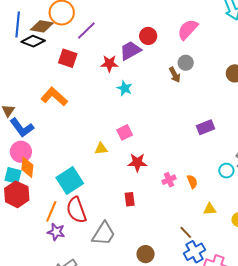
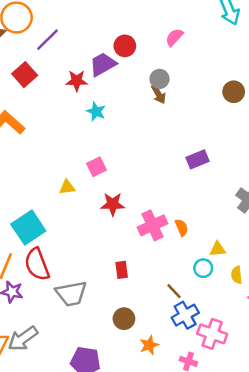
pink semicircle: (188, 29) -> (174, 37), size x0.7
red square: (68, 58) -> (25, 75), turned 30
gray circle: (186, 63) -> (160, 79), moved
cyan circle: (226, 171) -> (203, 268), moved
pink cross: (169, 180) -> (153, 225), size x1.6
red rectangle: (130, 199) -> (122, 270), moved
yellow triangle: (210, 209) -> (218, 249), moved
gray trapezoid: (104, 234) -> (71, 294), turned 48

